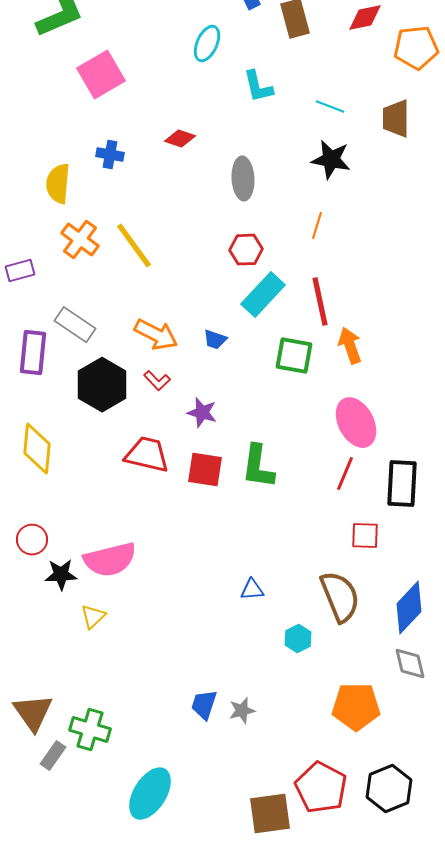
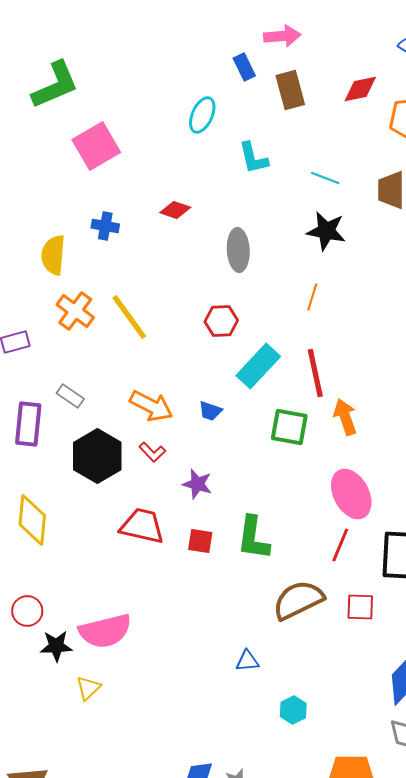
red hexagon: (246, 250) -> (221, 321), moved
gray rectangle: (75, 325) -> (70, 396), size x0.7
red square: (205, 470) -> (200, 541), size x0.7
brown semicircle: (340, 597) -> (298, 600), moved, turned -94

